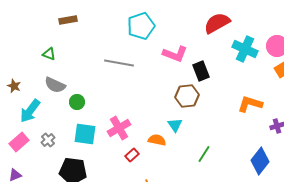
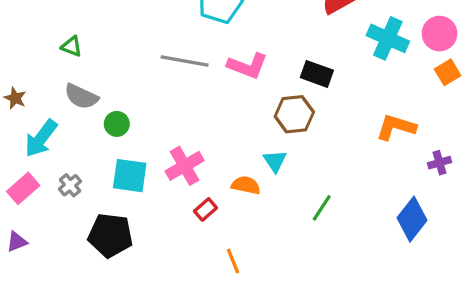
pink L-shape: (175, 54) -> (247, 66), moved
black rectangle: (201, 71) -> (317, 74), turned -48

